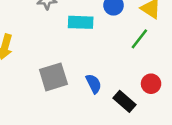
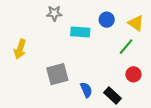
blue semicircle: (94, 84) -> (86, 90), moved
red circle: (151, 84) -> (133, 74), moved

